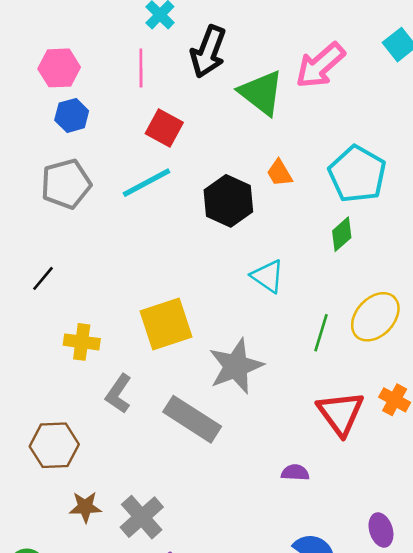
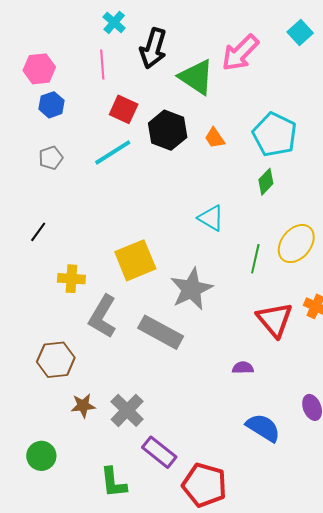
gray pentagon: (66, 184) -> (51, 158), size x0.6
black hexagon: (228, 201) -> (168, 130), moved
gray L-shape: (119, 394) -> (103, 317), size x1.4

